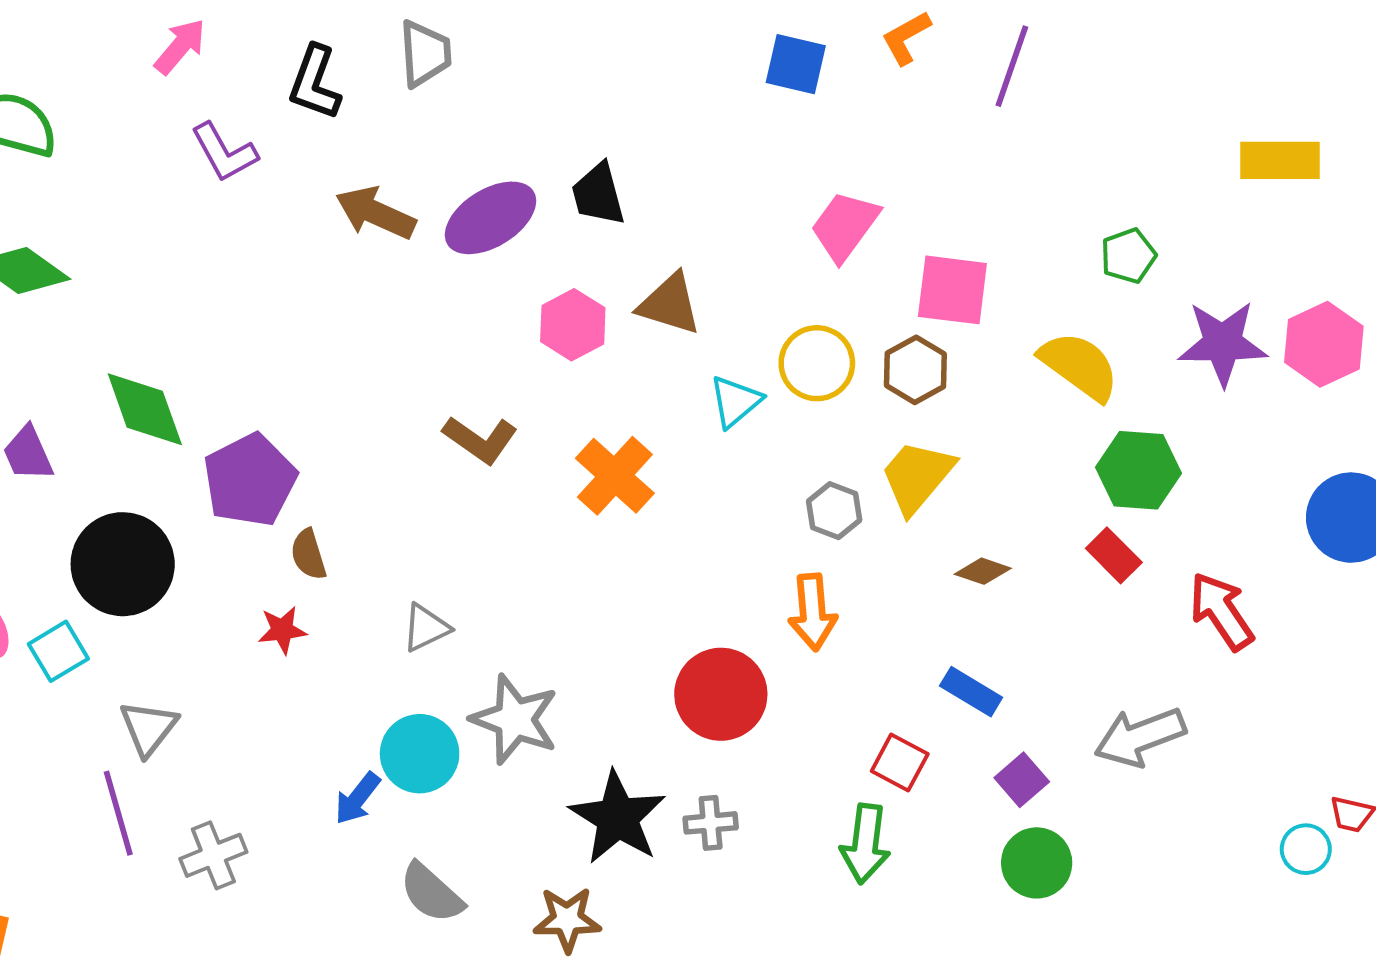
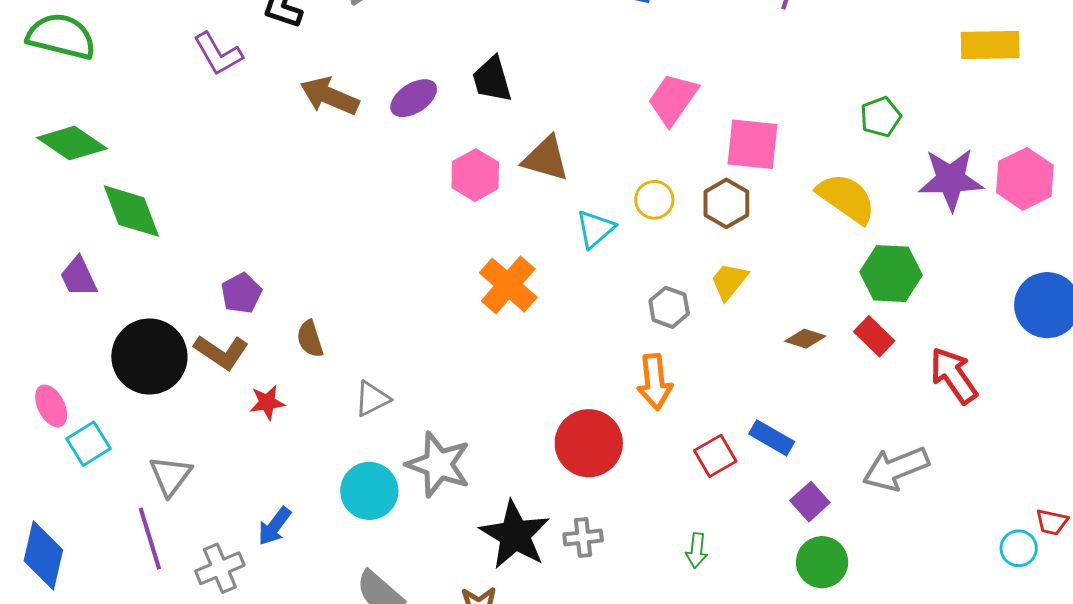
purple ellipse: (490, 218) -> (414, 98), size x0.7
yellow circle: (817, 363) -> (654, 200), size x0.7
green diamond: (145, 409) -> (131, 211), moved
brown L-shape: (480, 440) -> (221, 352), moved
yellow trapezoid: (917, 476) -> (729, 281), size x0.7
purple pentagon: (250, 480) -> (241, 293), size x0.6
brown semicircle: (308, 554) -> (310, 339), moved
brown diamond: (983, 571) -> (805, 339), moved
cyan square: (58, 651) -> (88, 444), moved
red square: (900, 763) -> (715, 456), moved, turned 33
blue arrow: (357, 798) -> (274, 526), moved
green arrow: (865, 844) -> (697, 551), size x0.6

